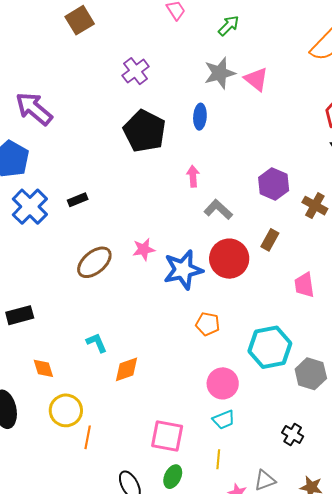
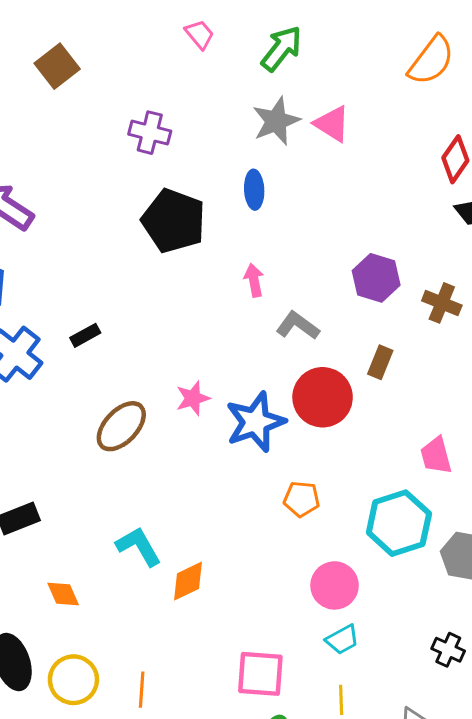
green arrow: (229, 26) -> (281, 48), size x1.4
purple cross: (136, 71) -> (150, 133), turned -32
pink trapezoid: (304, 285) -> (436, 456), moved
cyan L-shape: (97, 343) -> (139, 546), size x1.4
yellow circle: (66, 410) -> (73, 680), moved

